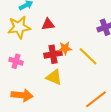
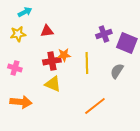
yellow star: (19, 27) -> (18, 34), size x0.7
yellow line: (88, 56) -> (87, 63), turned 45

